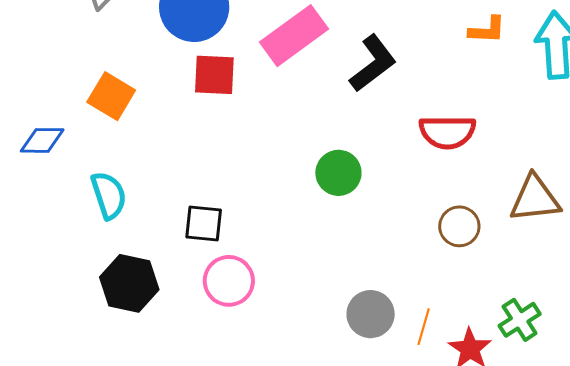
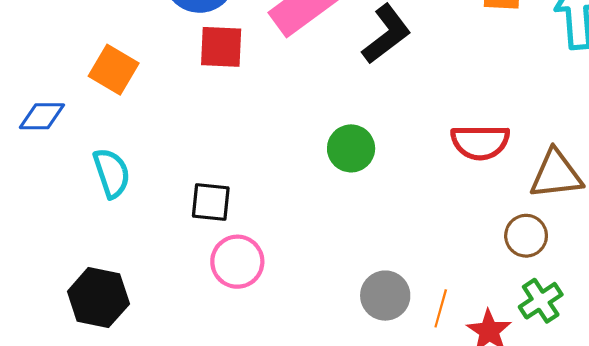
red semicircle: (447, 132) -> (480, 142), moved
brown circle: (459, 226) -> (526, 236), moved
black hexagon: (129, 283) -> (98, 298), moved

